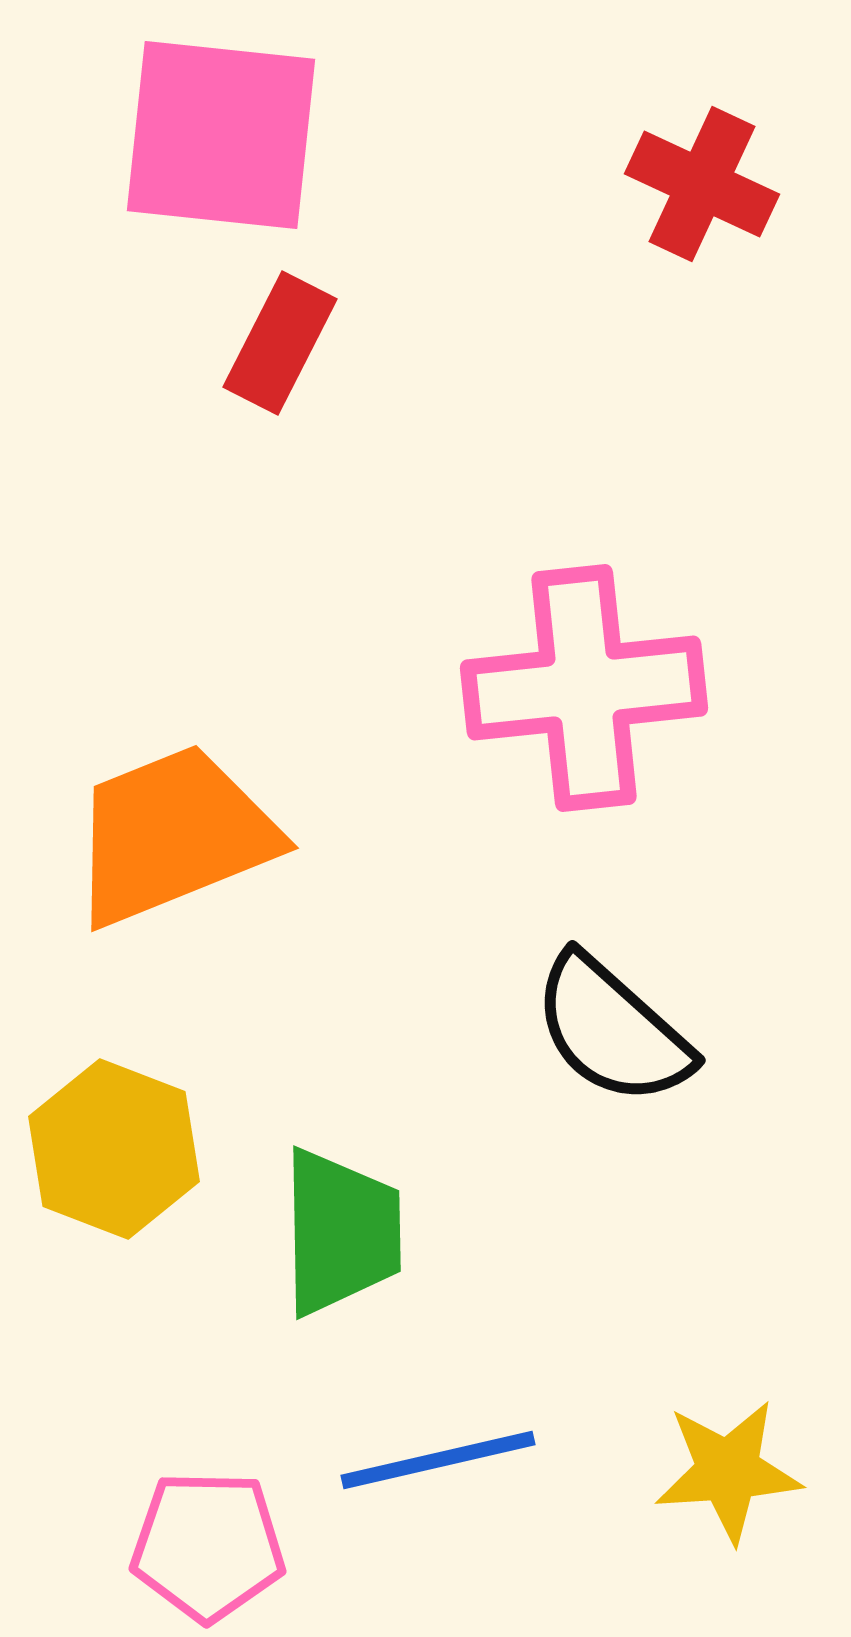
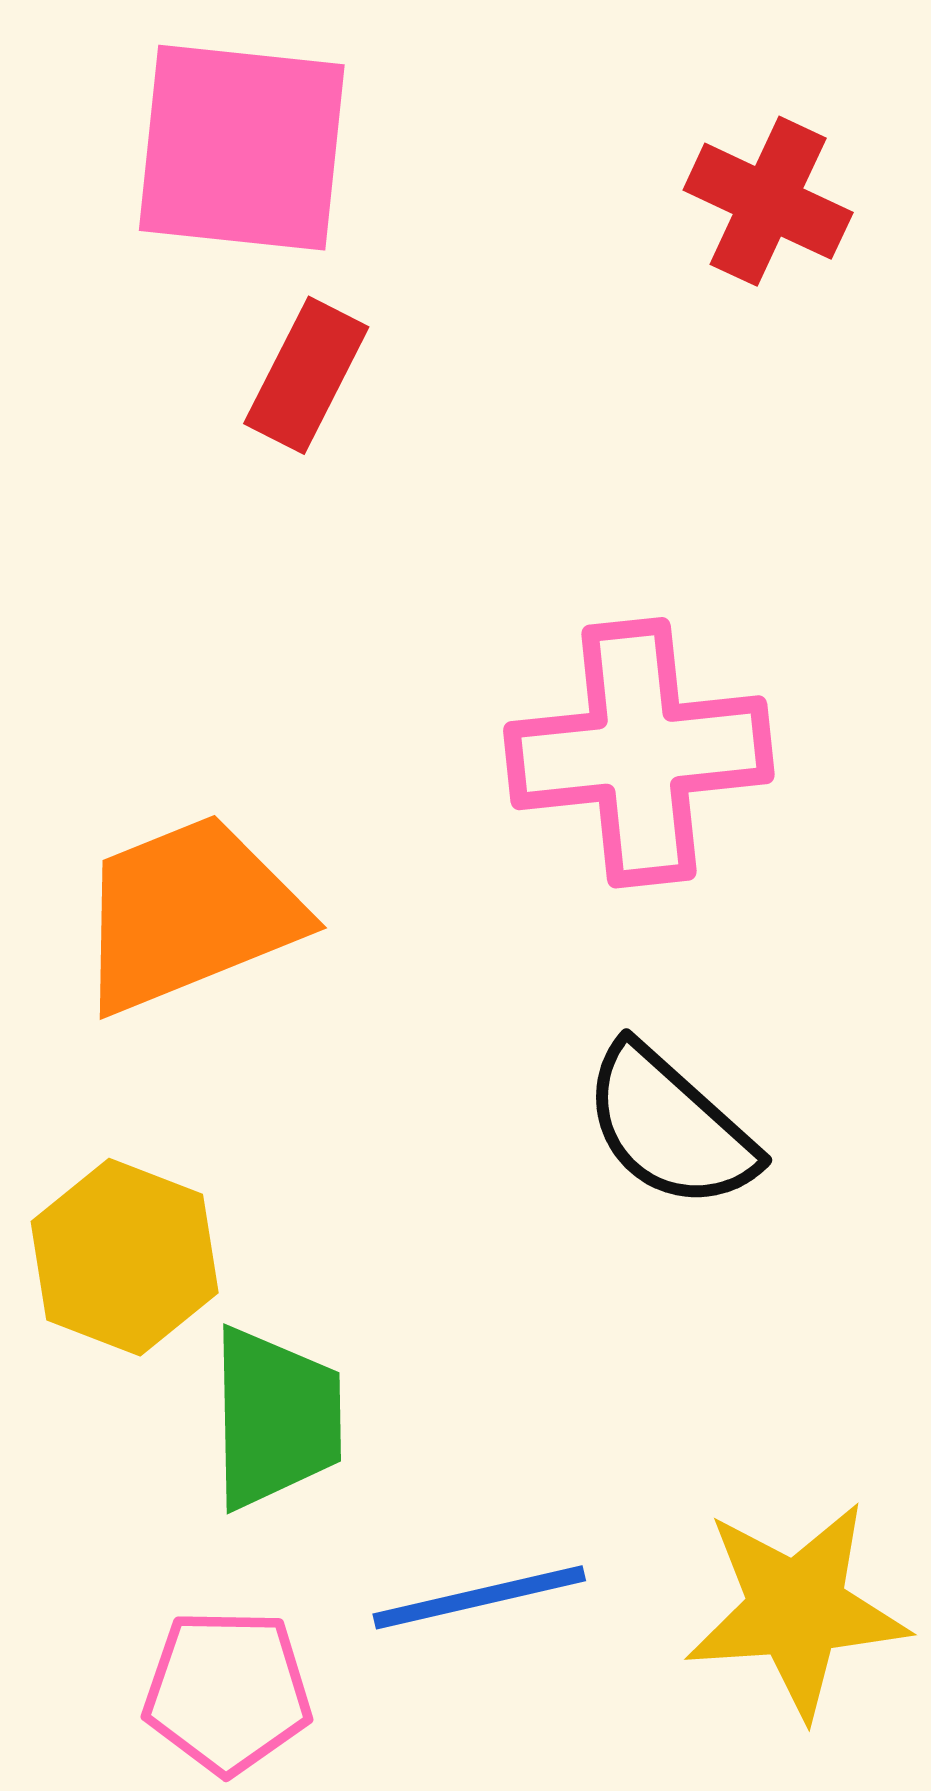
green trapezoid: (341, 1232) -> (276, 1418), moved
yellow star: (728, 1471) -> (796, 1609), size x1.4

